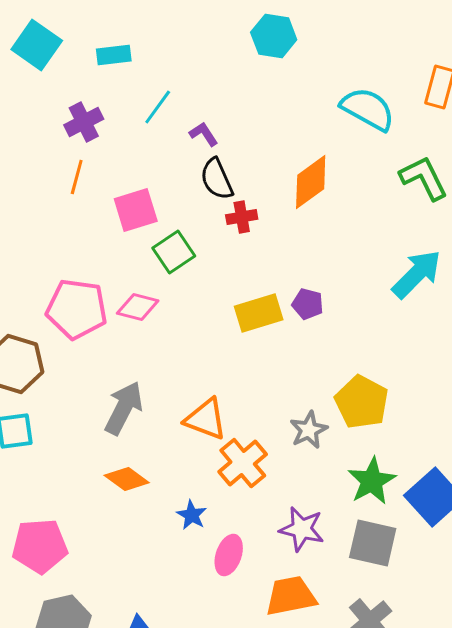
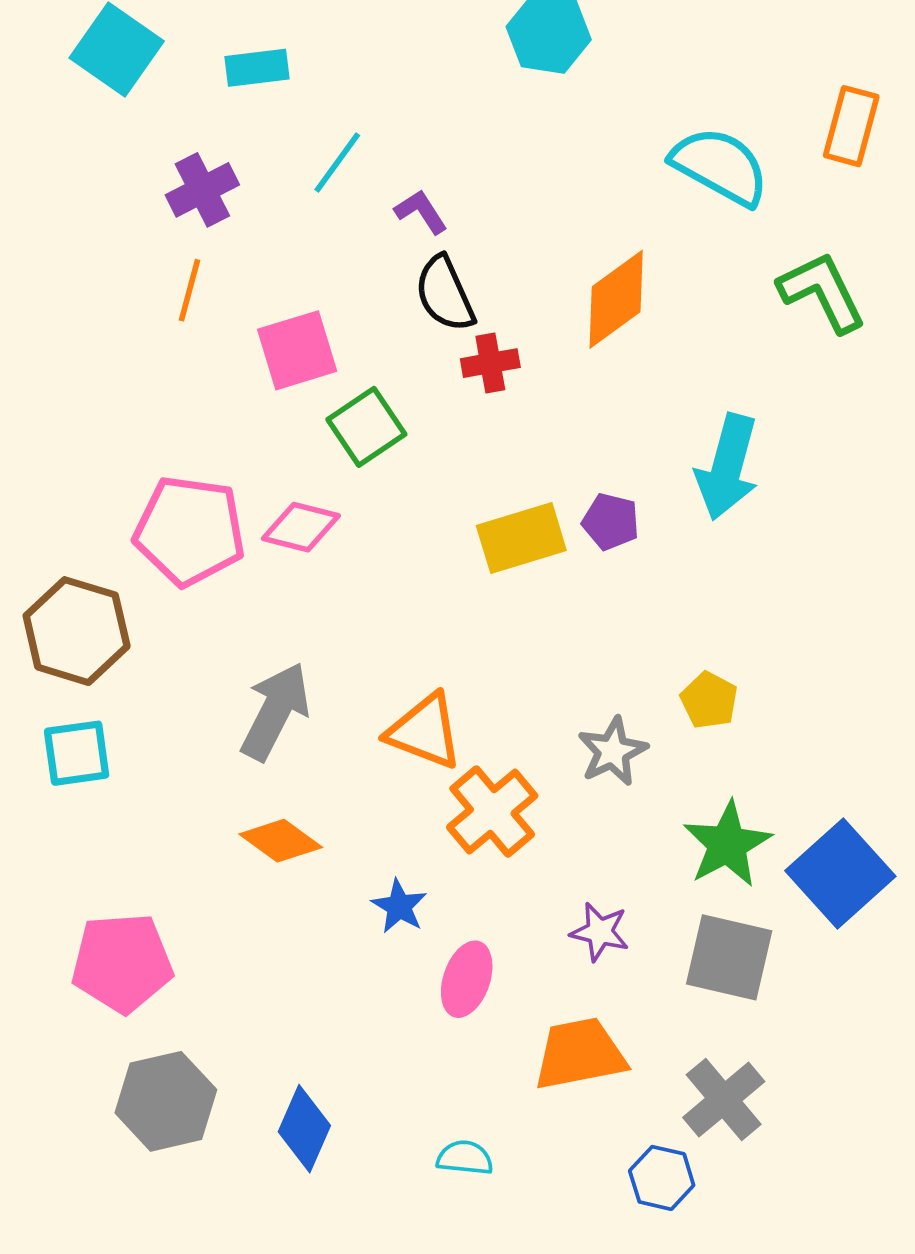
cyan arrow: (417, 274) -> (727, 467), moved, turned 150
yellow pentagon: (362, 402) -> (709, 700), size x0.6
purple star: (302, 529) -> (600, 932), size x0.7

